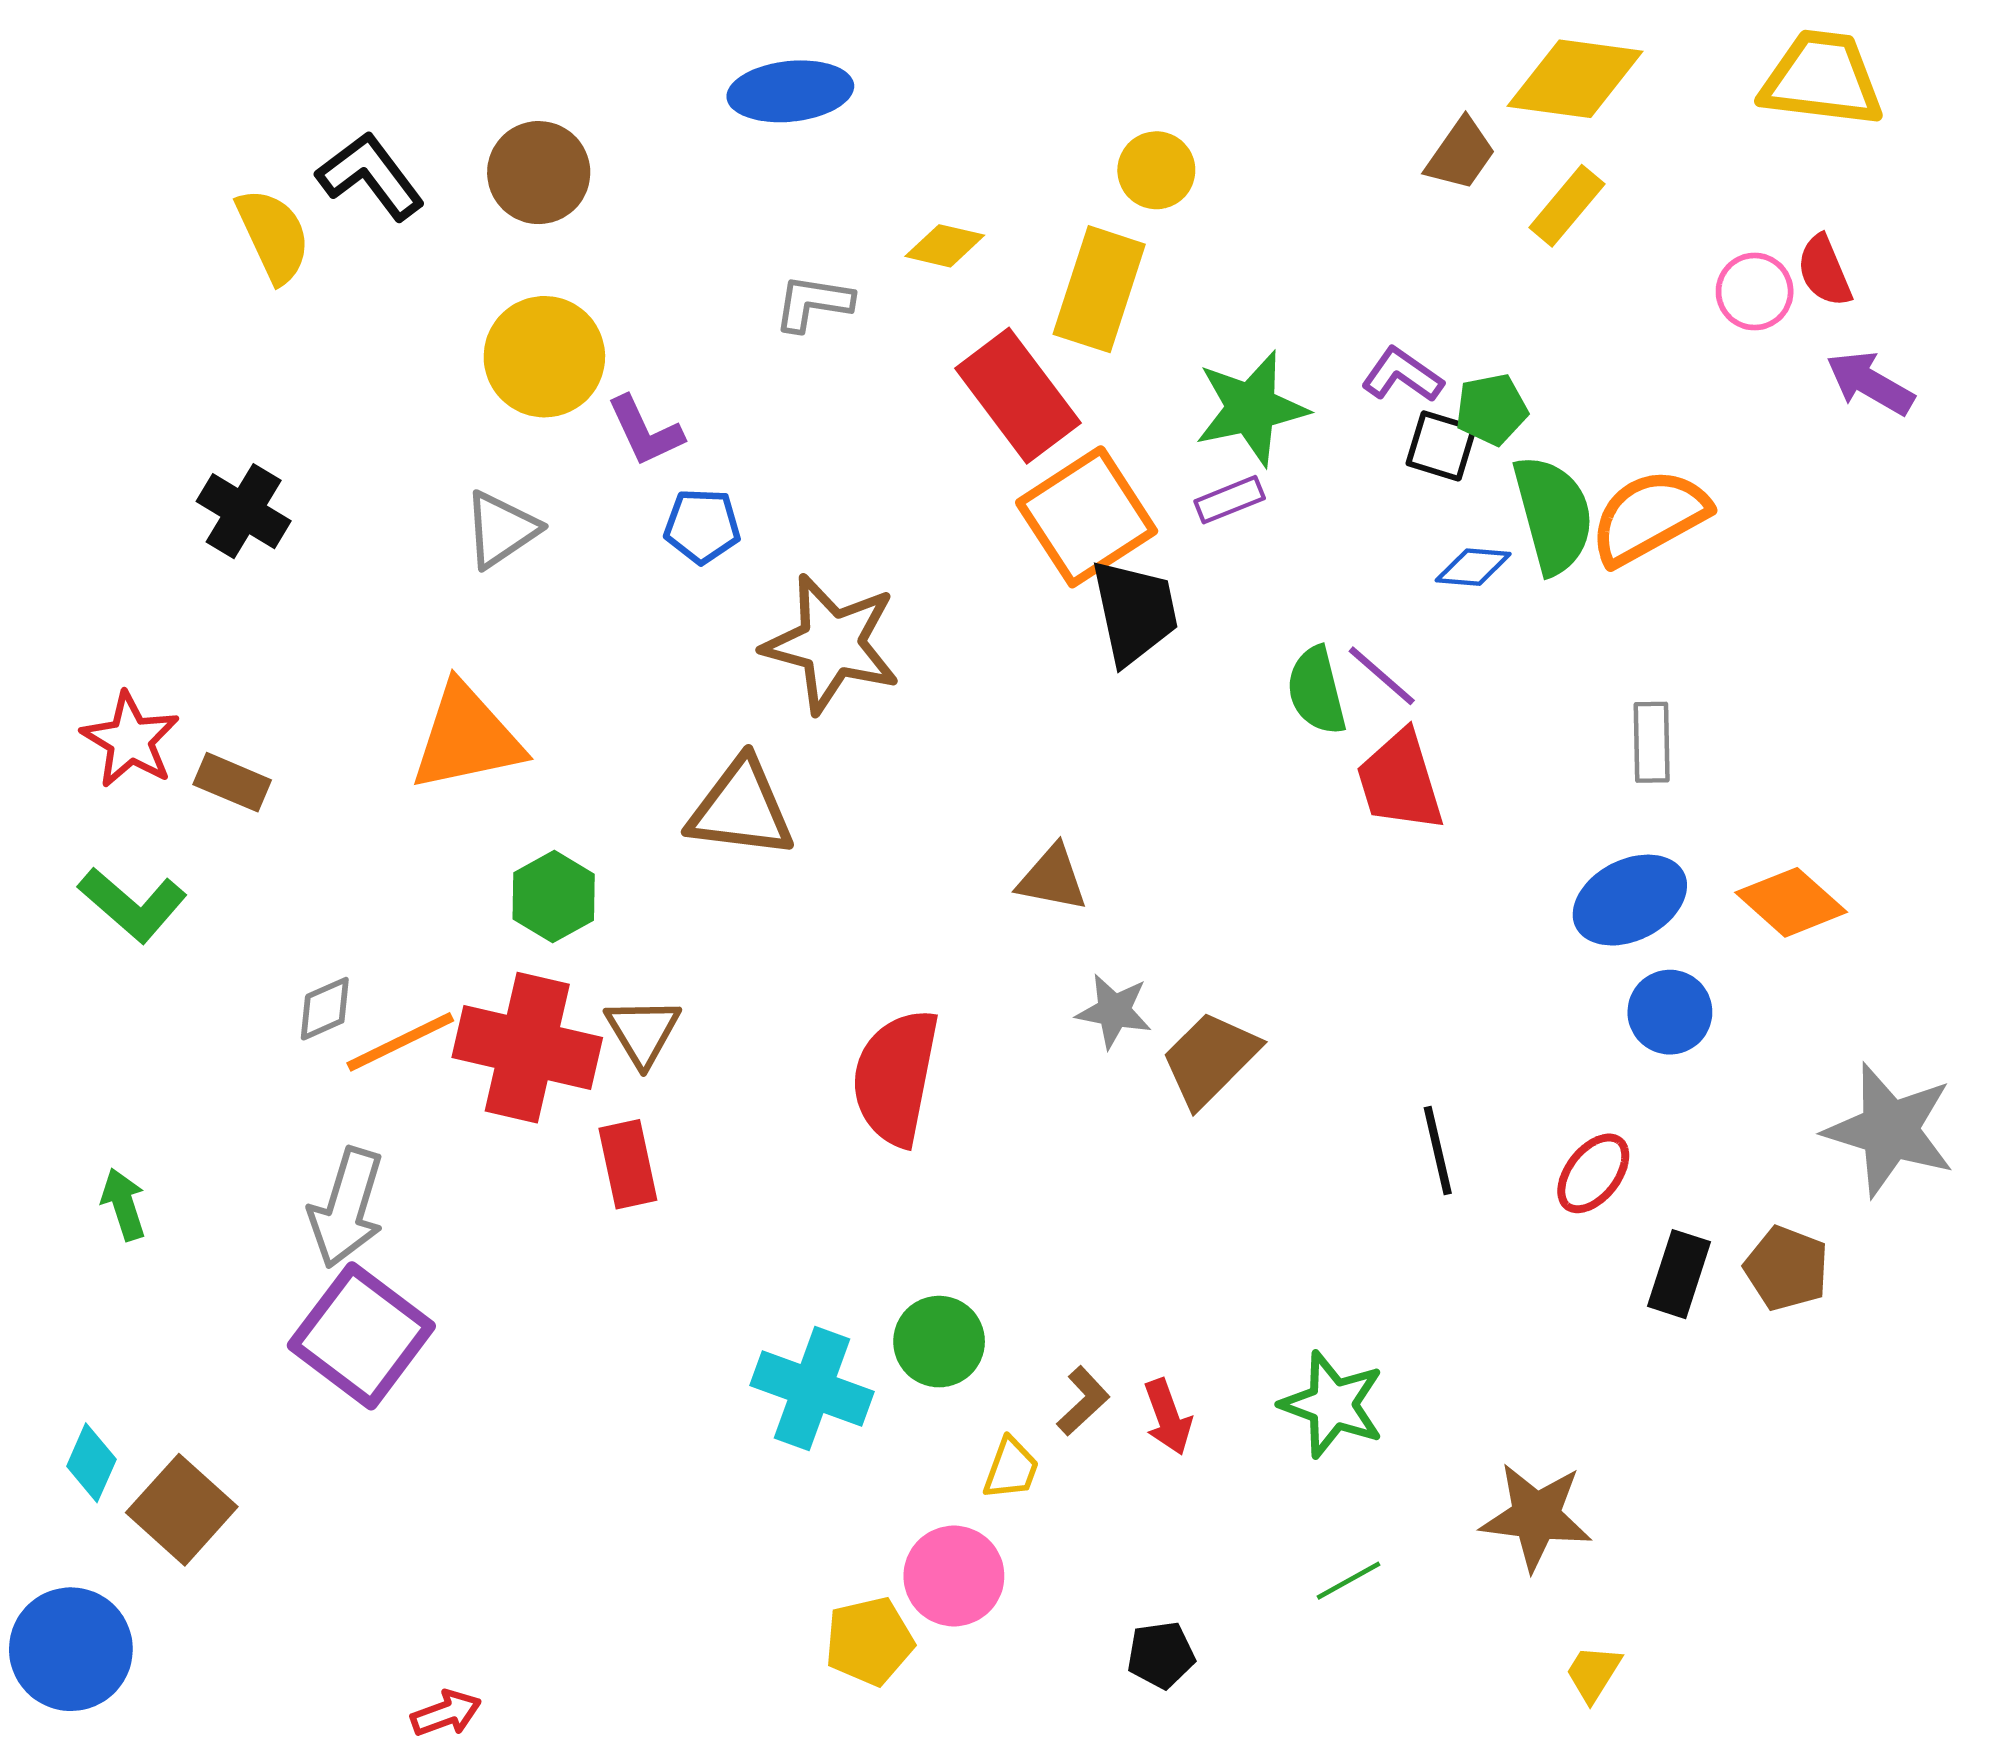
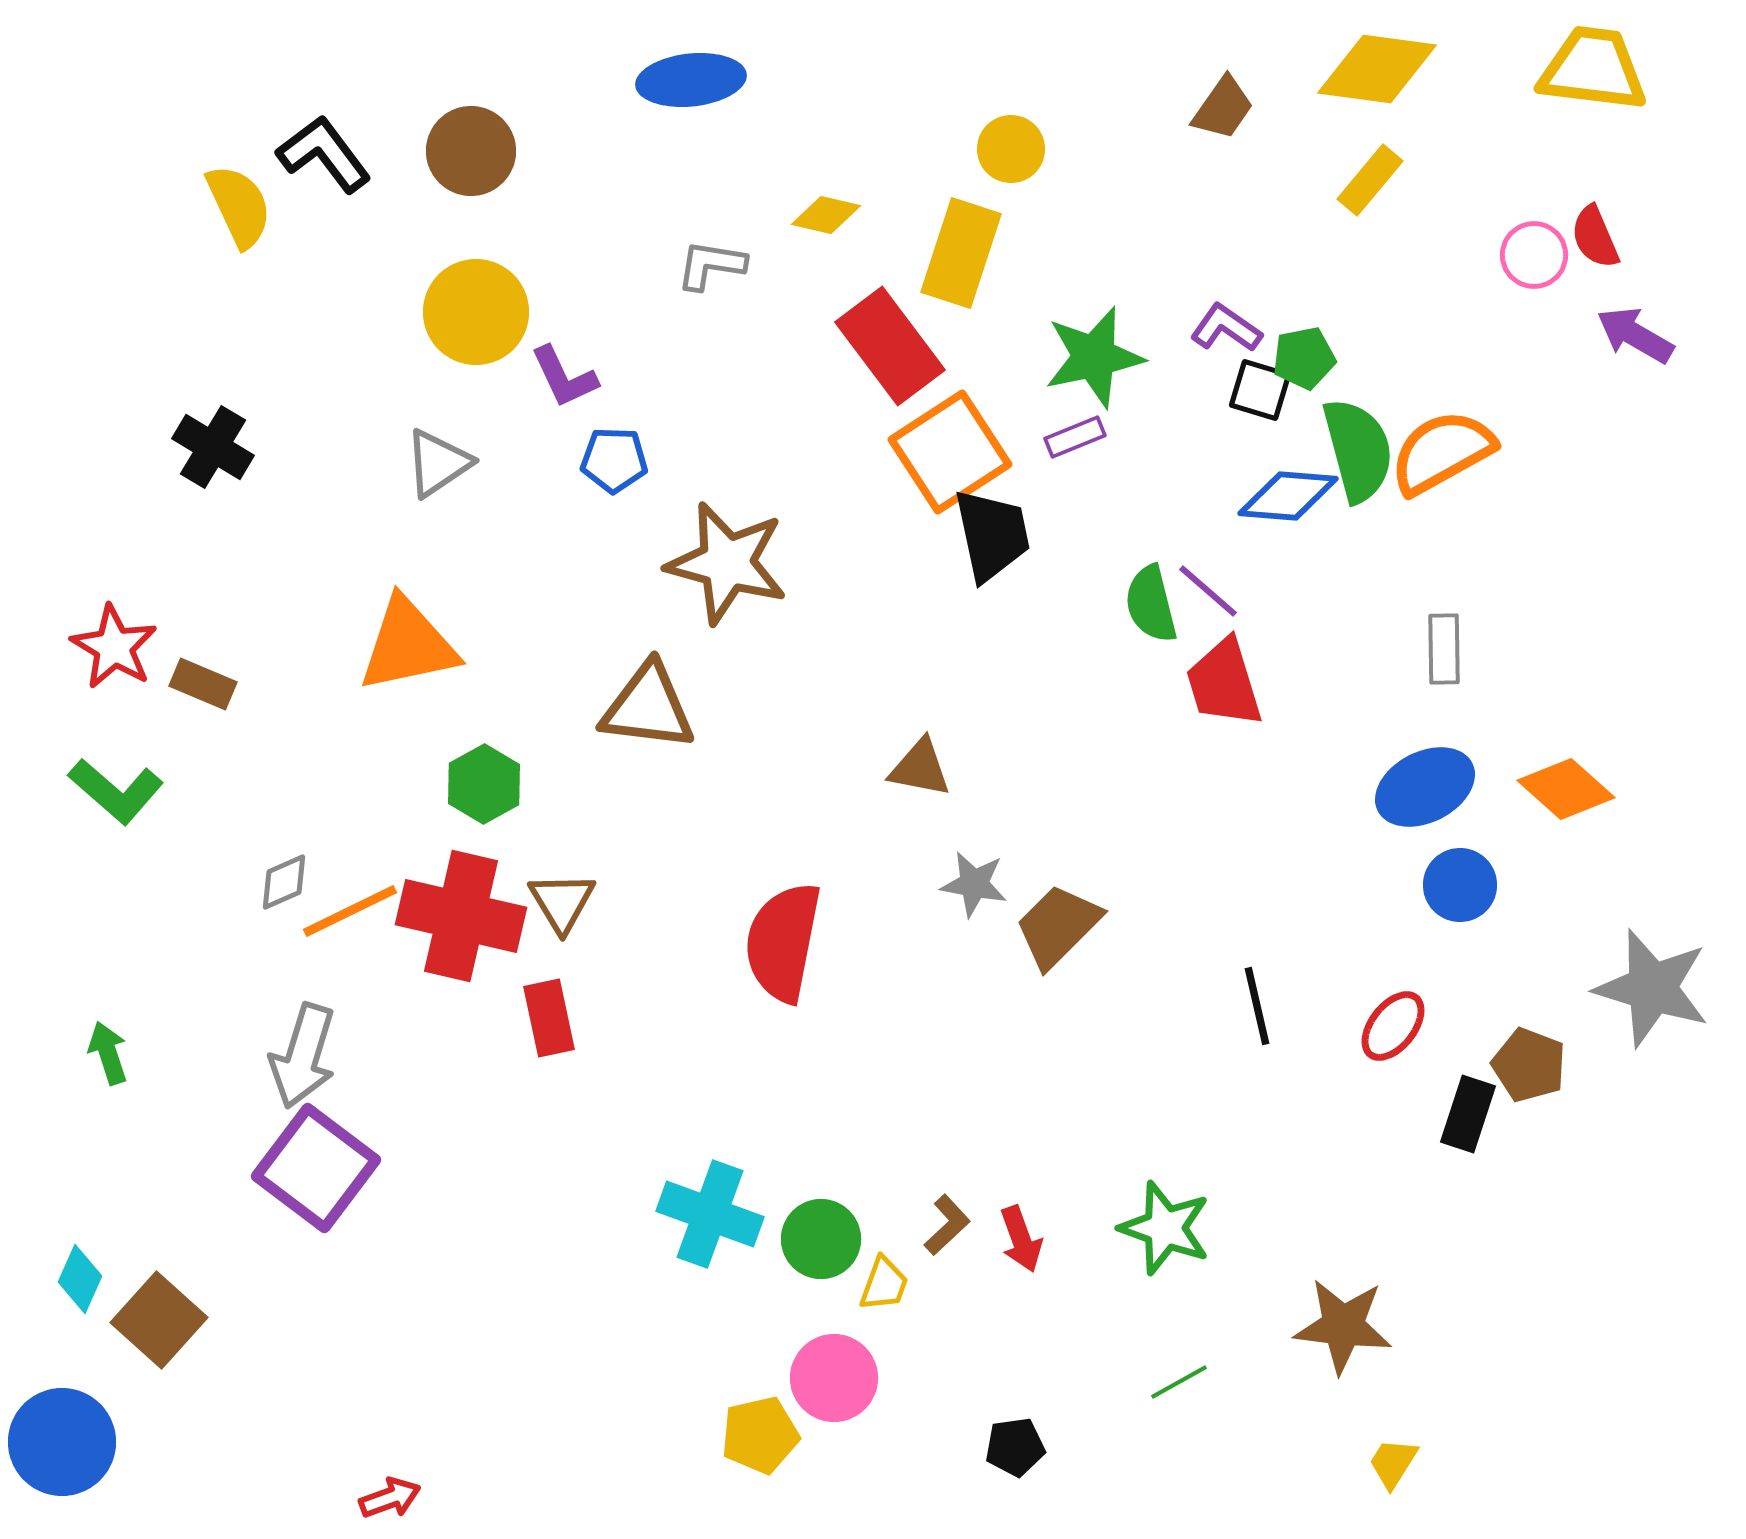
brown trapezoid: (1461, 154) -> (1223, 108), moved
blue diamond: (1473, 567) -> (1288, 496), size x1.5
brown pentagon: (1787, 1268) -> (1529, 1065), moved
green circle: (939, 1342) -> (821, 1239), moved

